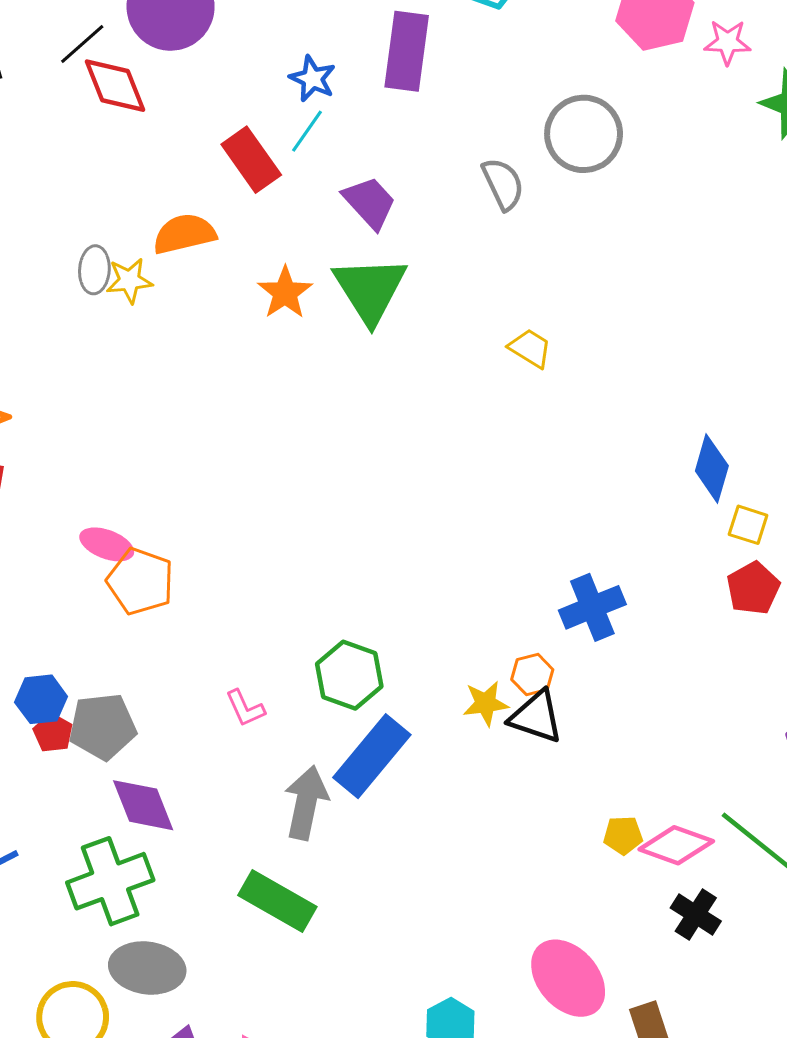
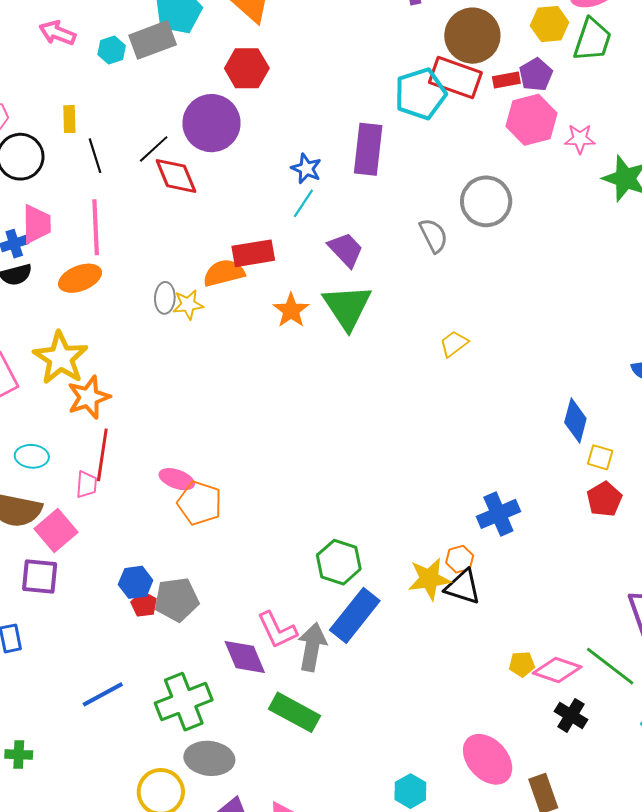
red rectangle: (251, 160) -> (253, 253), moved, turned -63
yellow trapezoid: (530, 348) -> (454, 344), turned -68
yellow star: (486, 703) -> (429, 579), size x1.4
pink L-shape: (245, 708) -> (277, 630), moved, size x1.5
purple diamond: (143, 805) -> (245, 657), moved

